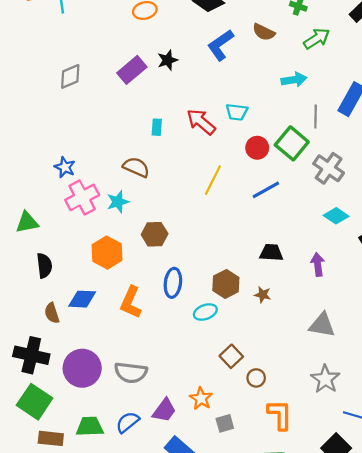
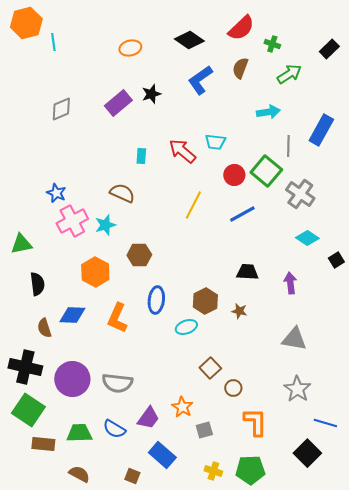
brown semicircle: (264, 32) -> (240, 68), turned 85
blue semicircle: (128, 422) -> (114, 429), turned -110

